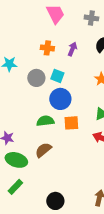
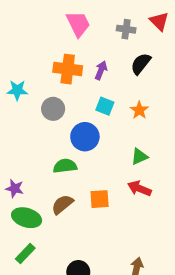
orange cross: (47, 48) -> (68, 69), size x1.5
cyan square: (57, 76) -> (105, 106), moved
orange square: (71, 123) -> (100, 199), moved

